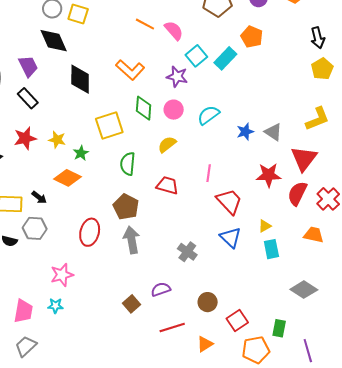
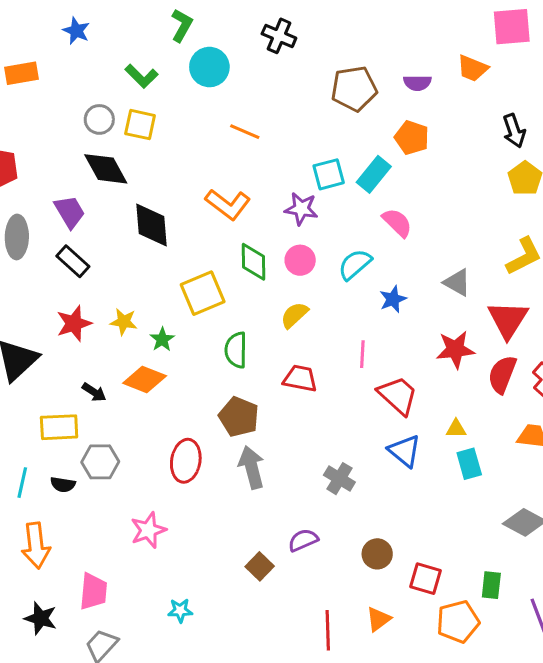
pink semicircle: (174, 31) -> (397, 223), moved
cyan square: (196, 56) -> (329, 174), turned 30
blue star: (245, 132) -> (393, 299), moved
black arrow: (39, 197) -> (94, 392), moved
yellow triangle: (265, 226) -> (456, 429), turned 32
cyan star: (55, 306) -> (180, 611), moved
red square: (237, 321) -> (425, 579), turned -35
red line: (172, 328) -> (328, 630), moved, turned -70

